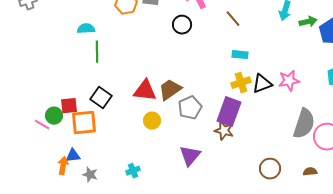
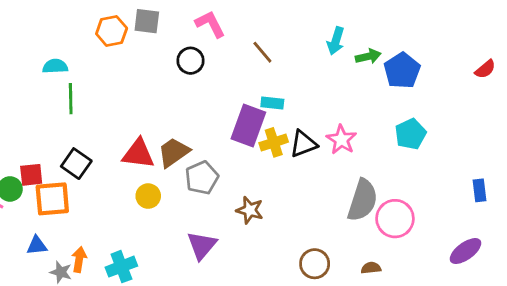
pink star: (289, 81) -> (341, 140), turned -30
purple rectangle: (229, 112) -> (248, 126), moved
orange arrow: (63, 166) -> (79, 259), moved
cyan cross: (133, 171) -> (121, 267), size x1.5

